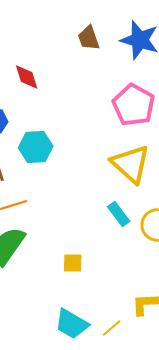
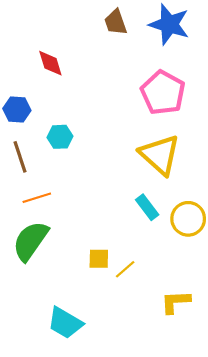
cyan hexagon: (36, 147) -> (60, 137), size x0.7
cyan trapezoid: (72, 324) -> (65, 323), moved
yellow line: (112, 328) -> (125, 269), moved

